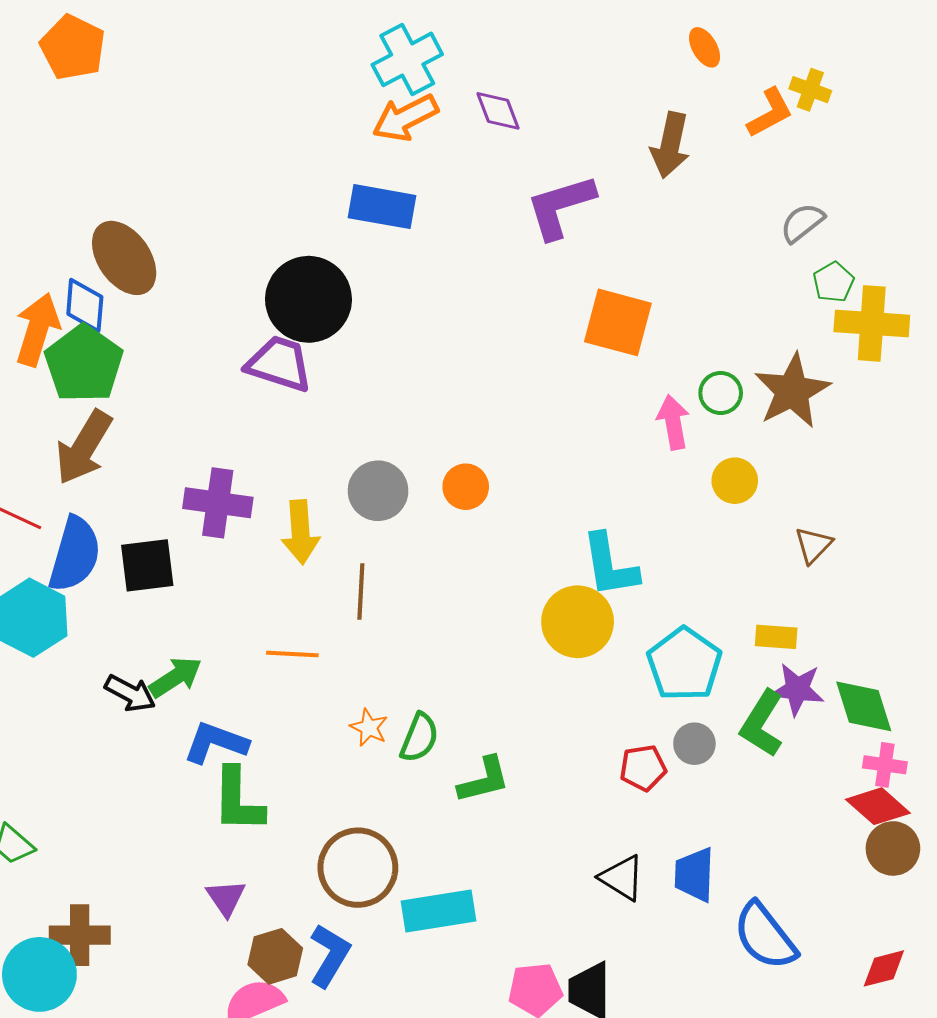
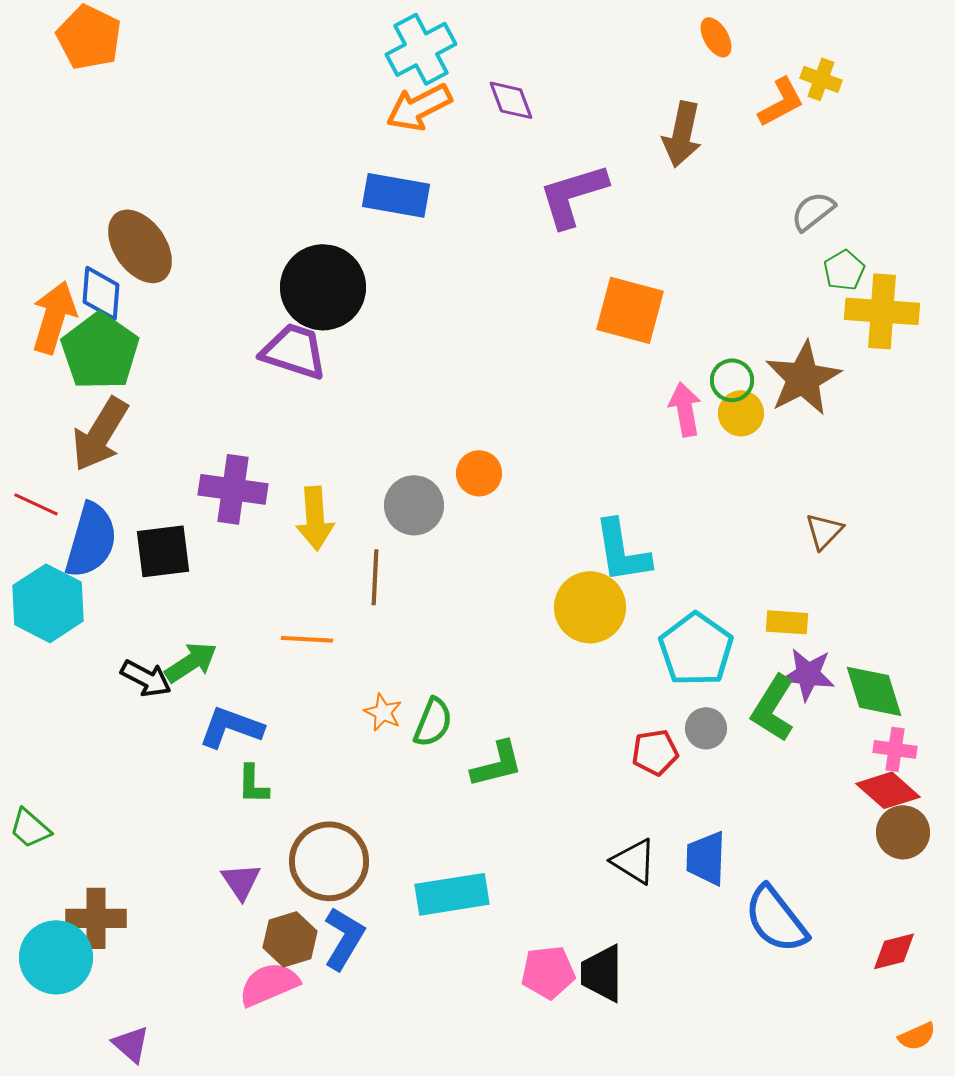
yellow circle: (735, 481) -> (741, 413), moved
gray circle: (378, 491) -> (414, 505), moved
green L-shape: (238, 800) -> (253, 784), size x0.6
brown circle: (358, 868) -> (329, 861), moved

